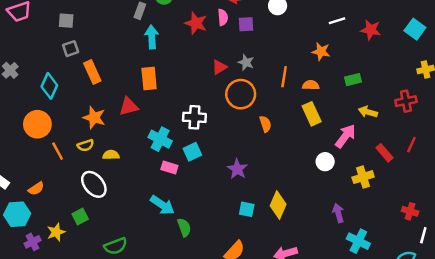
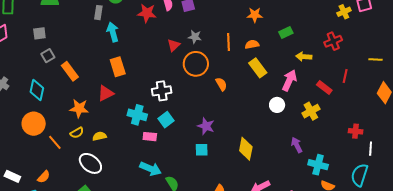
cyan square: (247, 209) -> (202, 150), moved

